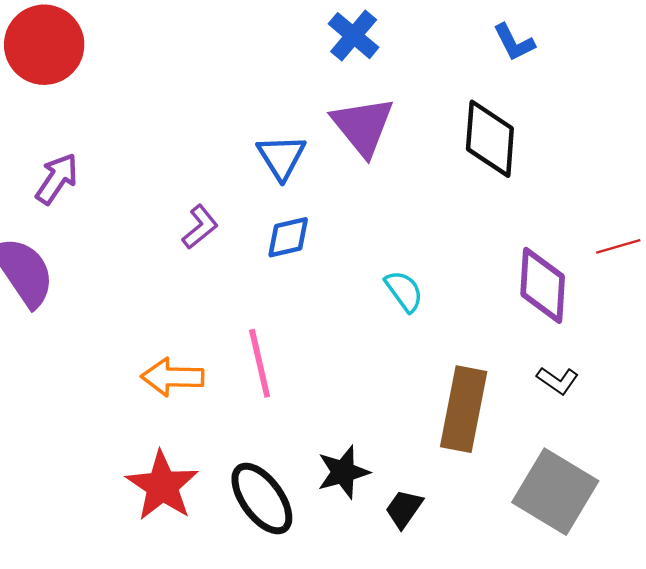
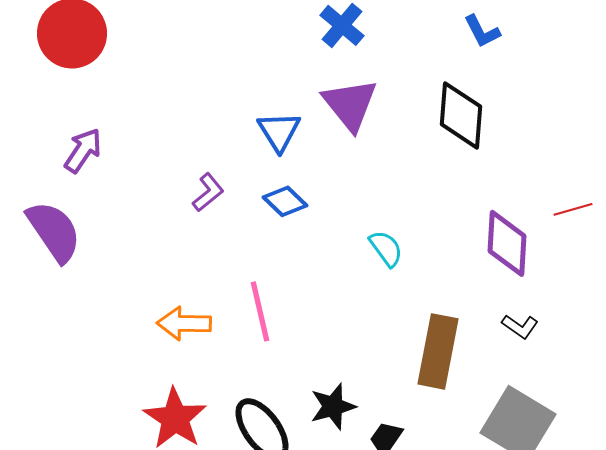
blue diamond: (288, 237) -> (285, 201), turned 57

